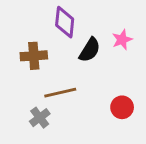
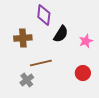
pink star: (122, 40) -> (86, 41), moved

